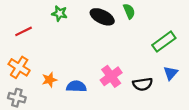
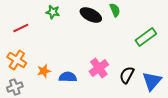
blue triangle: (171, 73) -> (152, 81), moved, size x1.5
black semicircle: (143, 84) -> (127, 75), turned 126
gray cross: (17, 98) -> (15, 87), turned -35

